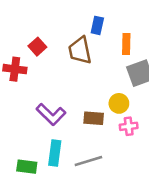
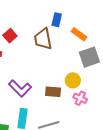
orange rectangle: (126, 44) -> (79, 34), turned -56
pink cross: (129, 126) -> (80, 98), turned 32

